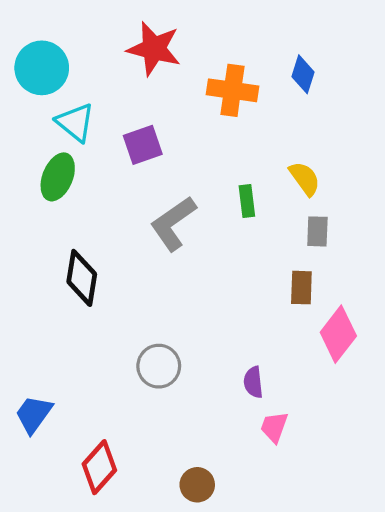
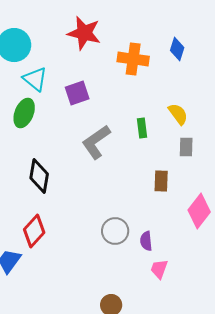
brown rectangle: (301, 288) -> (161, 181), moved
gray circle: (159, 366) -> (115, 231), moved
red diamond: (99, 467) -> (34, 231), moved

